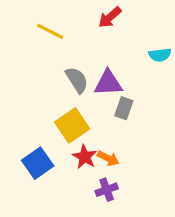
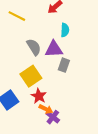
cyan semicircle: (160, 55) -> (65, 30), moved, turned -80
orange arrow: (108, 158) -> (46, 109), moved
purple cross: (107, 190) -> (53, 117), turned -32

